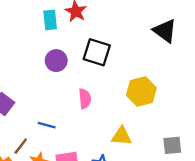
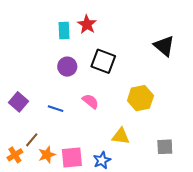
pink semicircle: (85, 99) -> (91, 101), turned -48
blue line: (47, 125) -> (56, 109), moved

